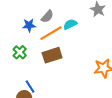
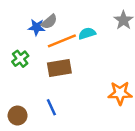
gray semicircle: (47, 16) -> (49, 22), moved
blue line: (30, 86) -> (51, 107), moved

